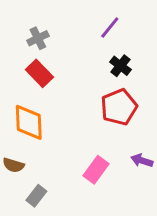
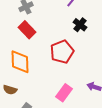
red pentagon: (119, 107) -> (62, 52), moved

